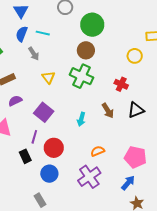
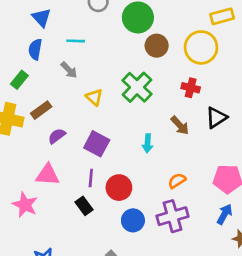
blue semicircle: (22, 34) -> (35, 49), moved
brown circle: (86, 50) -> (157, 46), moved
yellow circle: (135, 56) -> (201, 47), size x1.6
green cross: (82, 76) -> (137, 87), turned 30
blue circle: (49, 174) -> (133, 220), moved
purple cross: (89, 177) -> (173, 216), turned 30

